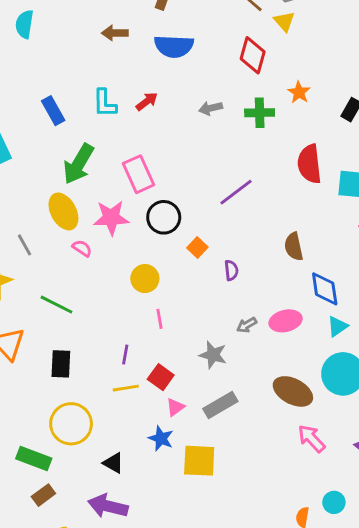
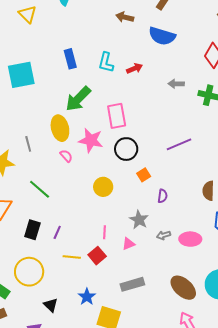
pink line: (160, 319) -> (105, 232), moved
purple line: (125, 354) -> (57, 232), moved
gray star: (213, 355) -> (139, 220), moved
pink triangle: (175, 407) -> (128, 244), moved

